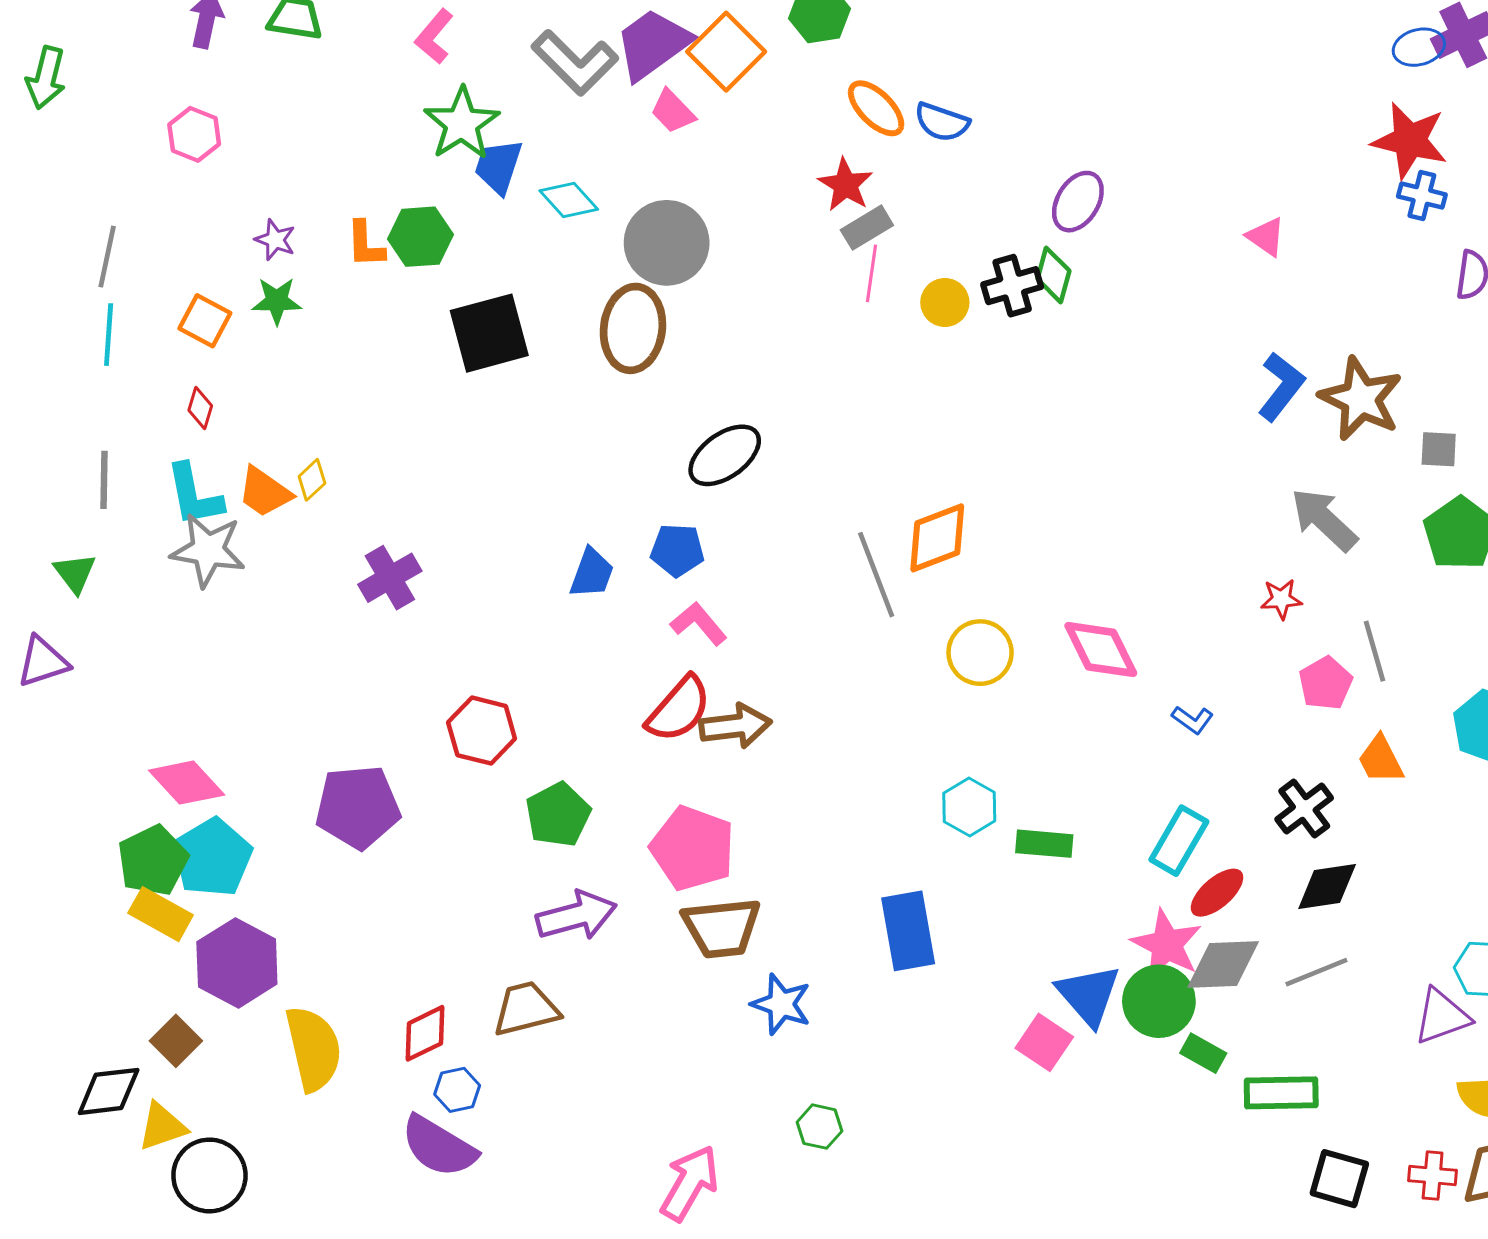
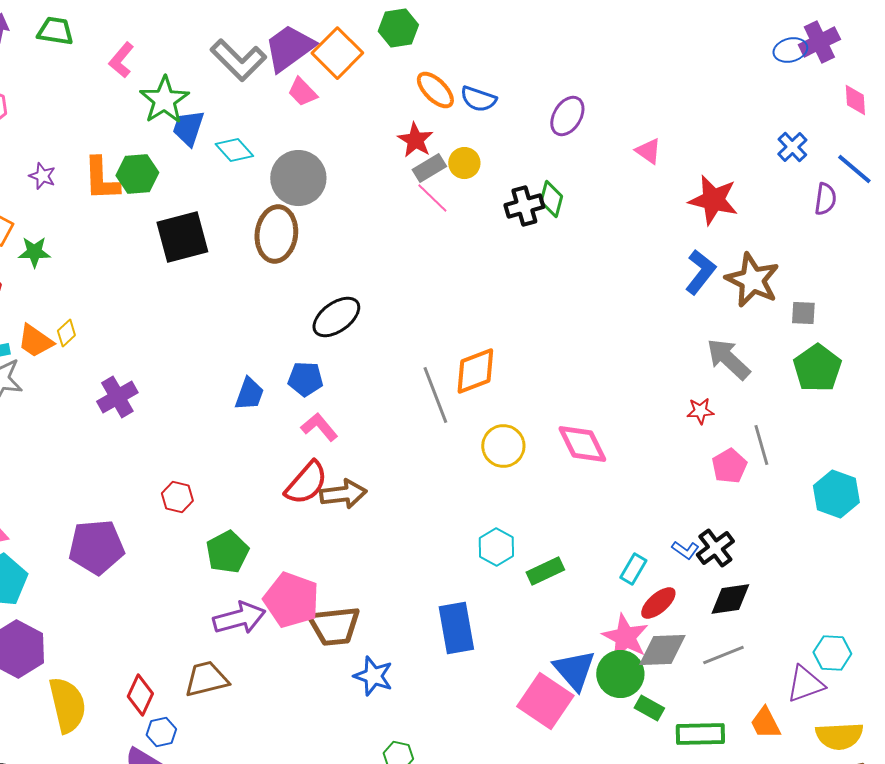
pink L-shape: (434, 36) -> (121, 60), moved
red star: (1410, 140) -> (713, 200), moved
blue cross: (1422, 195) -> (792, 147), turned 32
purple ellipse: (1078, 202) -> (567, 116), moved
pink triangle: (1266, 237) -> (648, 151), moved
orange L-shape: (365, 244) -> (101, 179), size x1.4
pink line: (871, 273) -> (432, 198), turned -54
green star: (277, 301) -> (34, 252), moved
yellow circle: (945, 302) -> (464, 163), moved
blue L-shape: (1193, 720) -> (685, 550), moved
red hexagon: (482, 731) -> (177, 497), size x0.7
orange trapezoid: (1381, 760) -> (765, 723), moved
cyan rectangle: (1179, 841) -> (633, 569), size x0.7
green rectangle: (1044, 844) -> (545, 571), turned -30
pink pentagon: (693, 848) -> (291, 600), moved
red diamond: (425, 1033) -> (140, 695), turned -39
pink square: (1044, 1042) -> (545, 701), size x1.5

